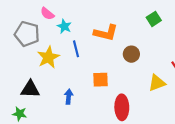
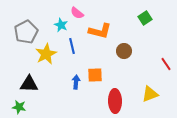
pink semicircle: (47, 14) -> (77, 13), moved
gray pentagon: (27, 34) -> (26, 32), turned 30
yellow triangle: (157, 83) -> (150, 94), moved
blue arrow: (69, 97) -> (76, 82), moved

